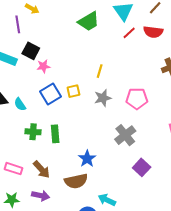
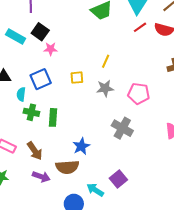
blue square: (51, 94) -> (41, 79), moved
cyan semicircle: (20, 104) -> (21, 94), moved, turned 32
gray cross: (125, 135) -> (122, 128), turned -30
purple square: (142, 167) -> (118, 179), moved
purple arrow: (41, 196) -> (41, 177), moved

